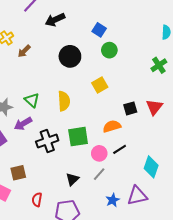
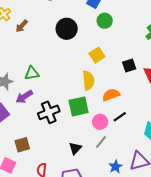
green triangle: (32, 100) -> (32, 73), turned -49
yellow semicircle: (64, 101) -> (88, 80), moved
black square: (130, 108) -> (129, 65), moved

